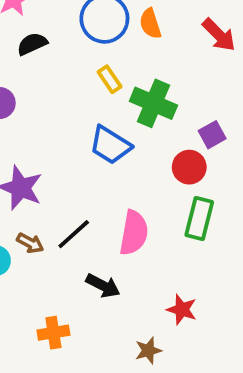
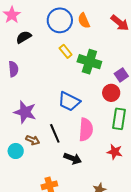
blue trapezoid: (110, 145) -> (69, 101), moved
black line: (74, 234) -> (55, 133), turned -66
red star: (182, 310) -> (115, 152), moved

